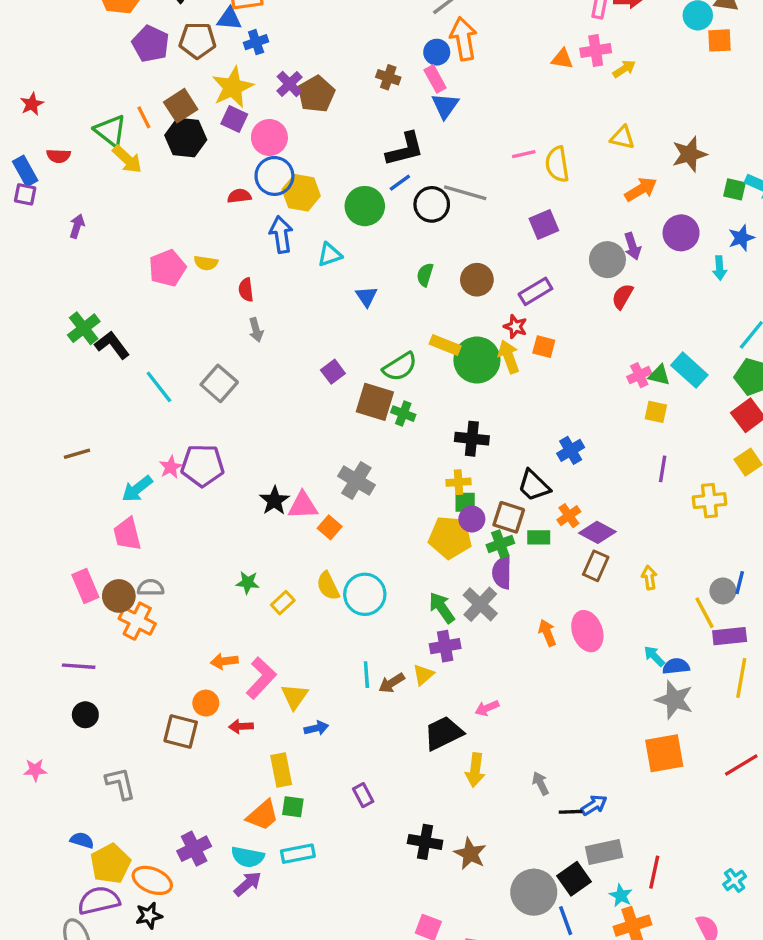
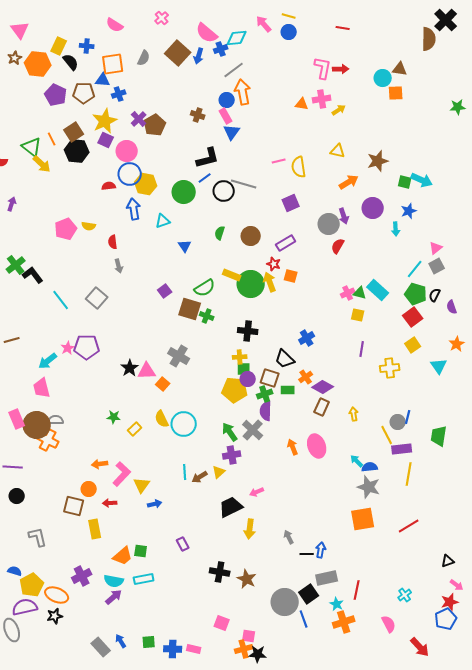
brown circle: (119, 596) -> (37, 425), size x1.4
yellow rectangle: (281, 770) -> (95, 529), moved
blue arrow: (594, 805) -> (321, 550), turned -49

